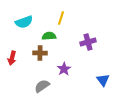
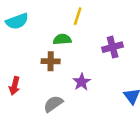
cyan semicircle: (24, 22) -> (17, 21), moved
red arrow: (12, 58) -> (14, 86), moved

